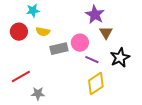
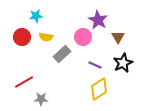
brown triangle: (106, 33) -> (118, 37), moved
pink circle: (80, 43) -> (83, 37), moved
gray rectangle: (59, 49) -> (62, 54), turned -30

